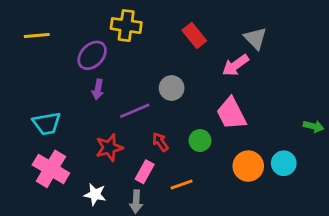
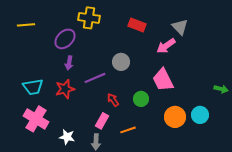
red rectangle: (194, 35) -> (137, 25), turned -30
red star: (109, 148) -> (65, 89), moved

